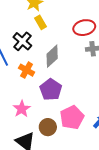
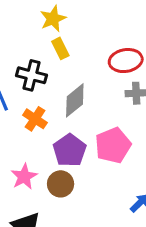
black cross: (22, 41) -> (32, 75), turned -30
pink pentagon: (72, 117) -> (113, 145), moved
brown circle: (48, 127) -> (61, 184), moved

